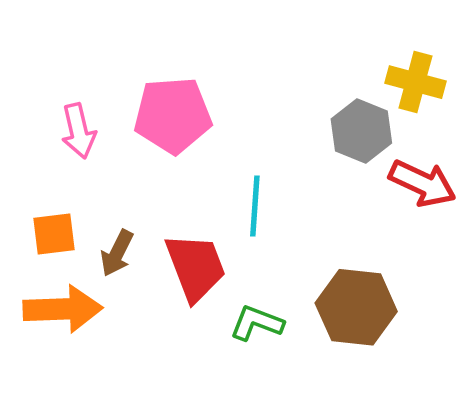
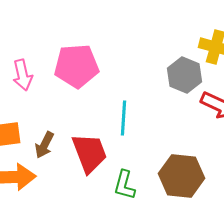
green L-shape: (257, 323) -> (124, 185), turned -96

